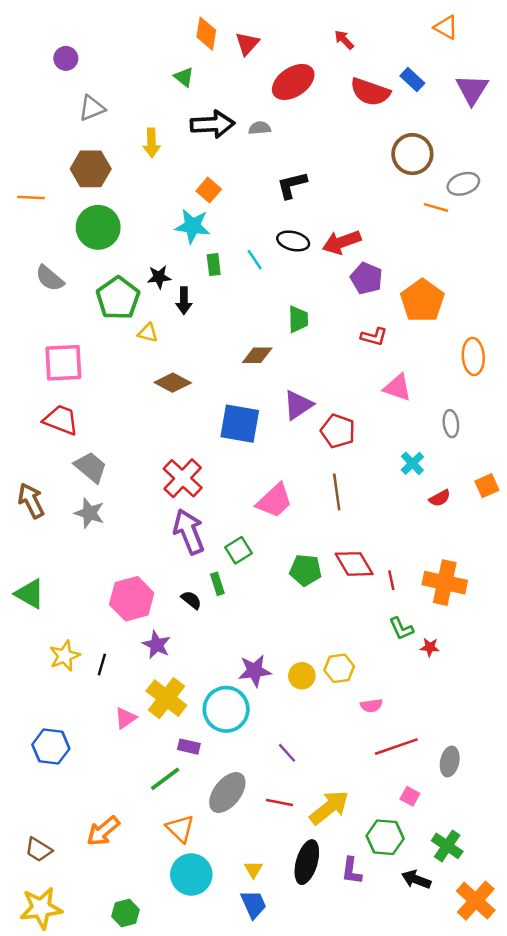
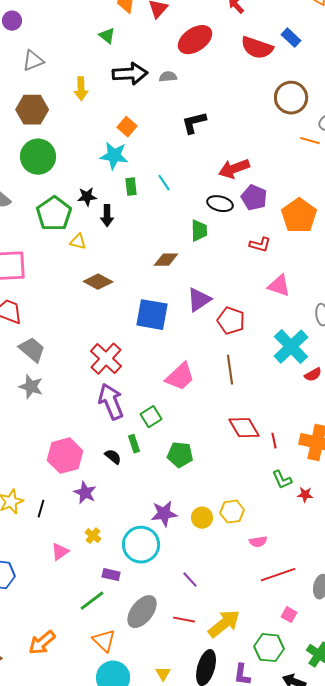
black ellipse: (293, 241) -> (220, 204), moved
cyan cross: (412, 463) -> (291, 347), size x1.8
green pentagon: (306, 570) -> (180, 455), moved
yellow cross: (166, 698) -> (93, 536), size x0.5

